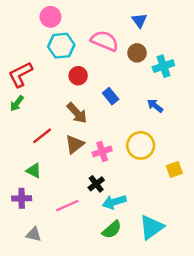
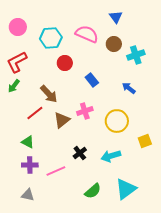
pink circle: (50, 17) -> (18, 27), moved
brown arrow: (77, 113) -> (49, 94), moved
pink cross: (102, 151) -> (85, 111), moved
purple cross: (22, 198) -> (30, 165), moved
cyan arrow: (114, 202) -> (111, 156), moved

